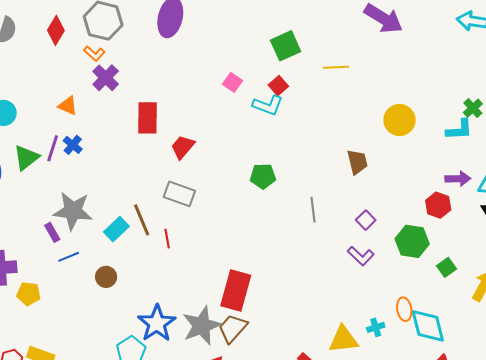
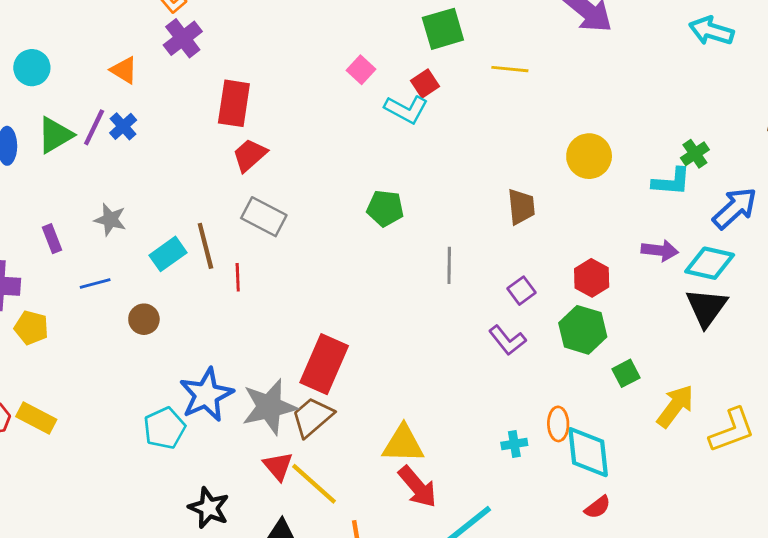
red trapezoid: (183, 147) -> (250, 155), moved
red hexagon: (438, 205) -> (592, 278), moved
gray star: (73, 211) -> (110, 220), size x0.6
purple rectangle: (52, 232) -> (52, 239), moved
yellow triangle: (343, 340) -> (403, 444), moved

